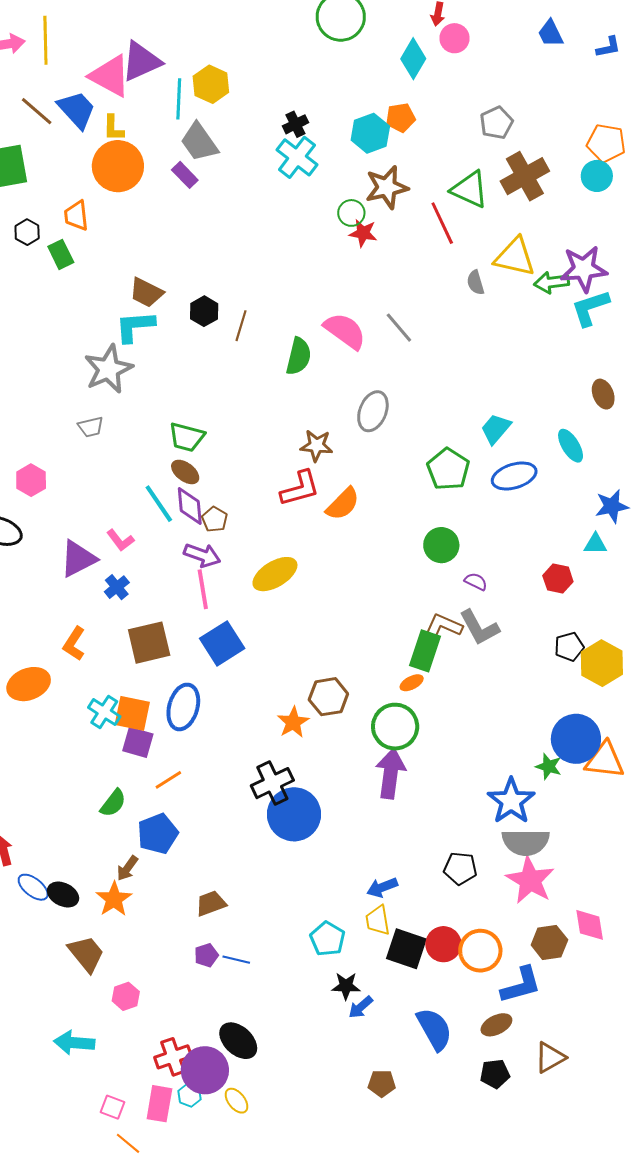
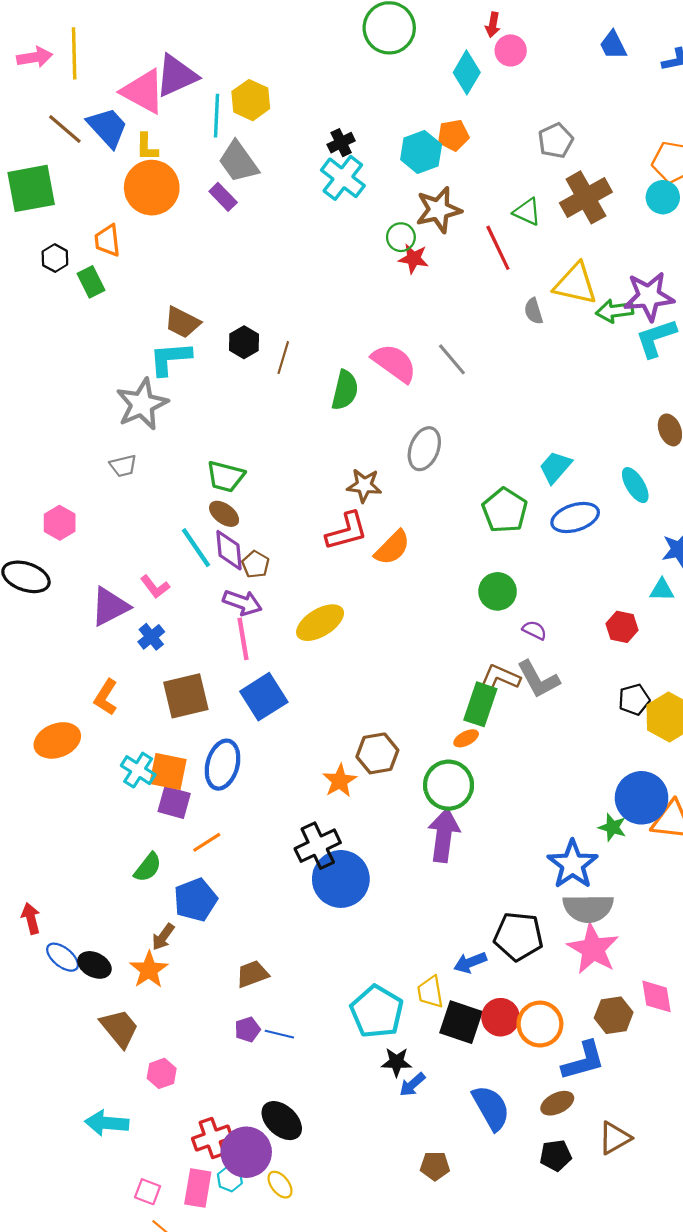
green triangle: (470, 189) -> (527, 212), size x0.7
black pentagon: (460, 868) -> (518, 936), size x1.4
blue arrow: (382, 887) -> (470, 962), moved
cyan pentagon: (327, 939) -> (377, 1012), size x1.4

